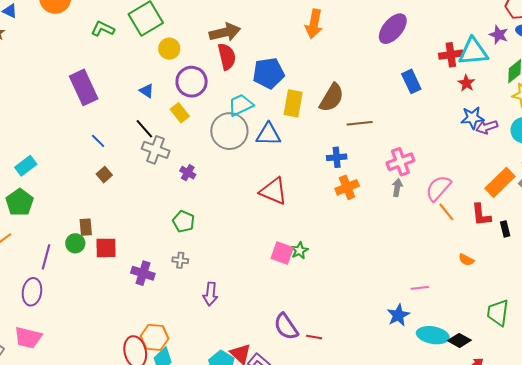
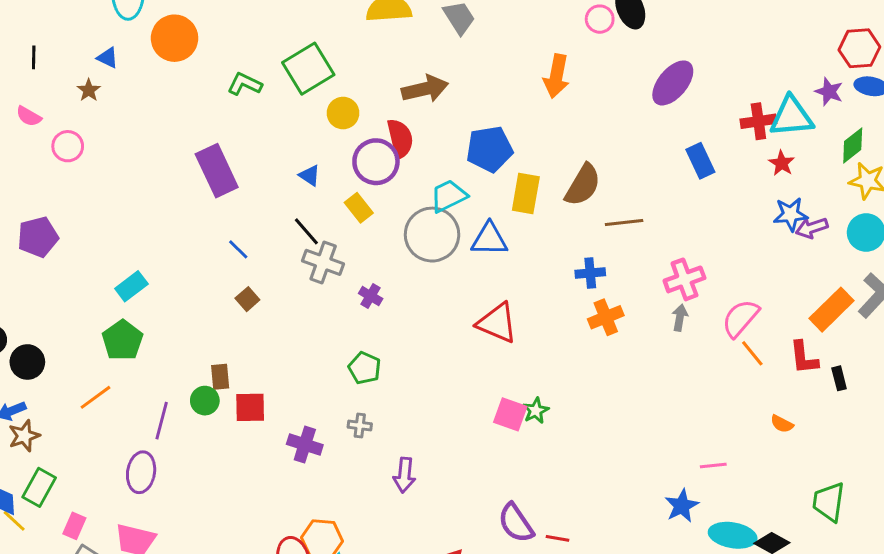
red semicircle: (227, 57) -> (400, 139), moved

